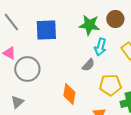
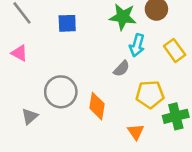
blue square: (46, 30) -> (67, 23), size x0.7
gray circle: (27, 69) -> (61, 92), moved

